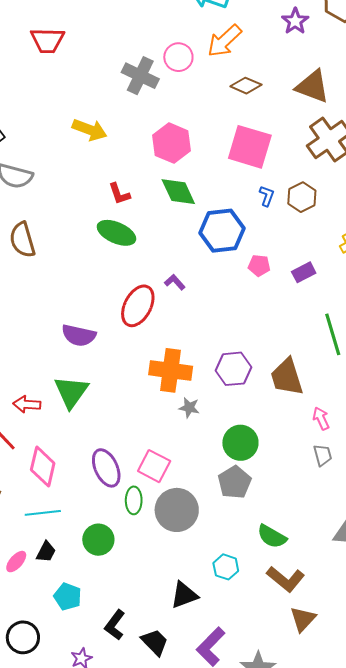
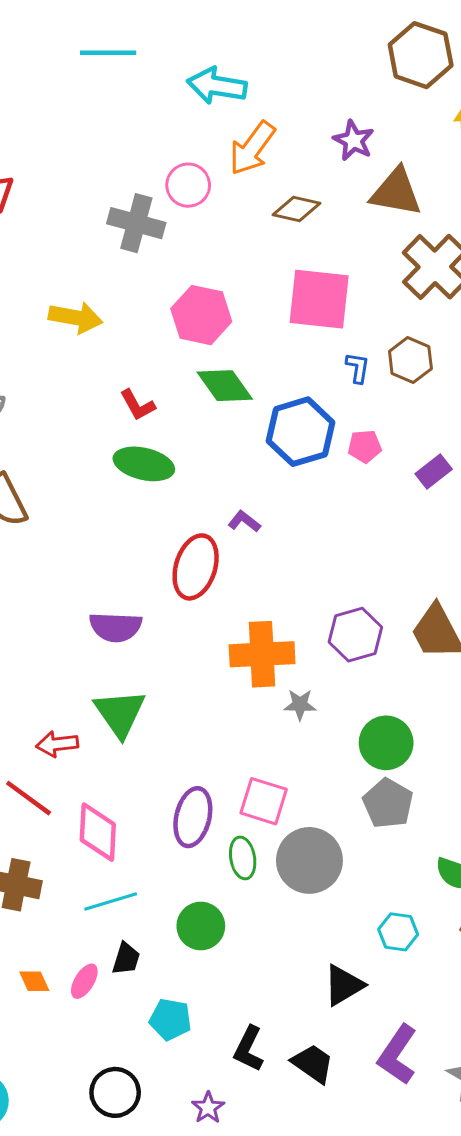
purple star: (295, 21) -> (354, 140), moved
pink pentagon: (259, 266) -> (365, 446), moved
purple ellipse: (106, 468) -> (193, 817), turned 48

